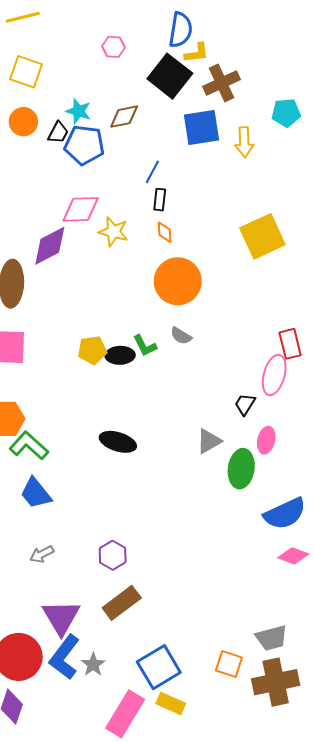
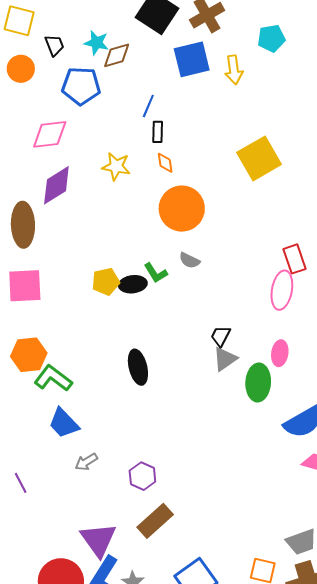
cyan star: (78, 111) -> (96, 43), moved
black trapezoid: (58, 133) -> (54, 45), moved, turned -45
pink diamond: (81, 209) -> (50, 134), moved
black trapezoid: (245, 404) -> (221, 336), moved
black ellipse: (118, 442) -> (138, 367), turned 64
gray arrow: (42, 554) -> (86, 462), moved

